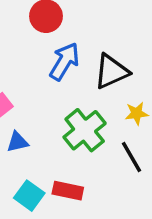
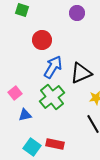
green cross: (85, 130) -> (52, 97), moved

